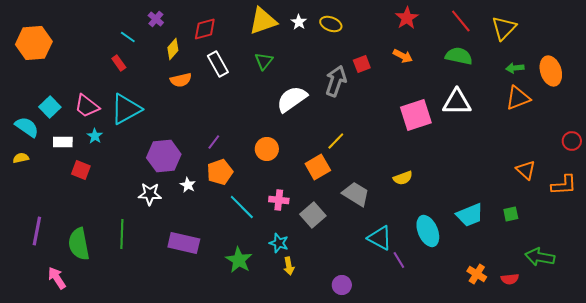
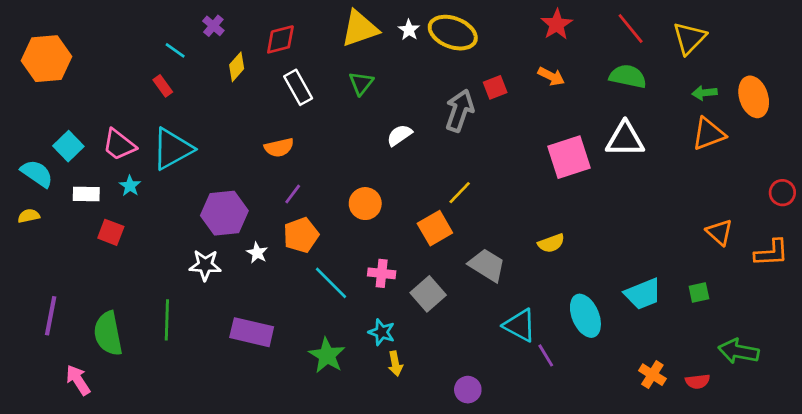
yellow ellipse: (331, 24) -> (453, 33), size x1.6
orange semicircle: (181, 80) -> (279, 148), moved
white semicircle: (292, 99) -> (399, 135), size x0.6

